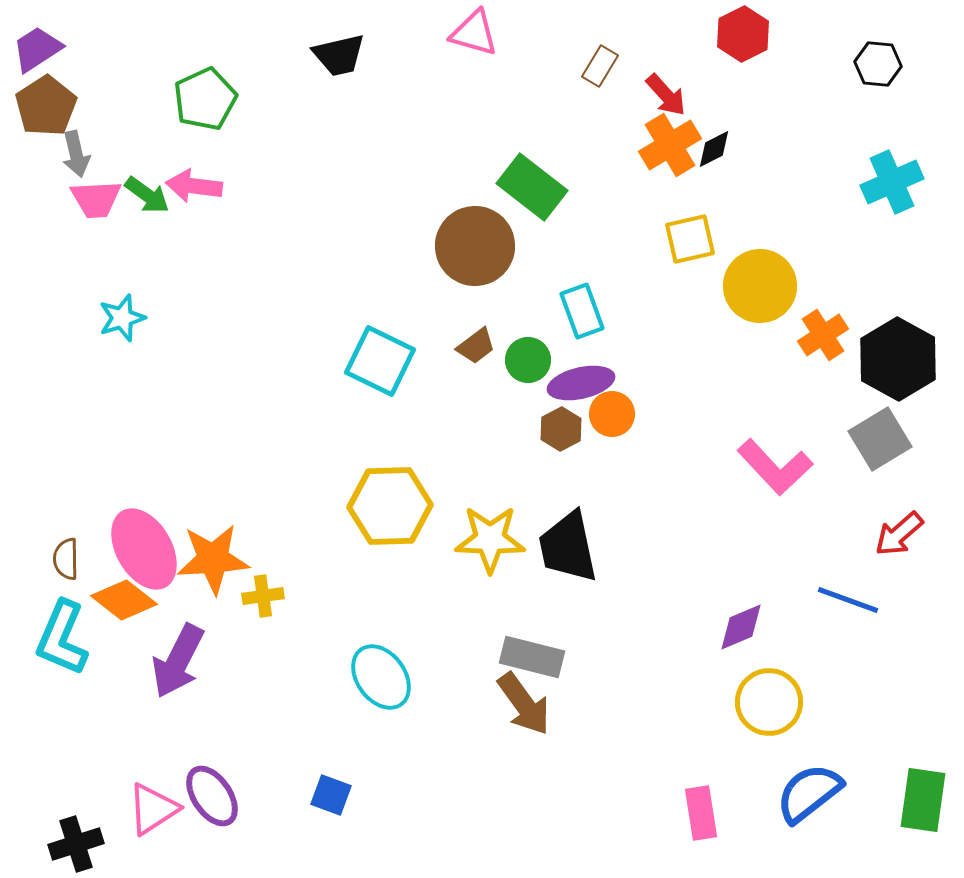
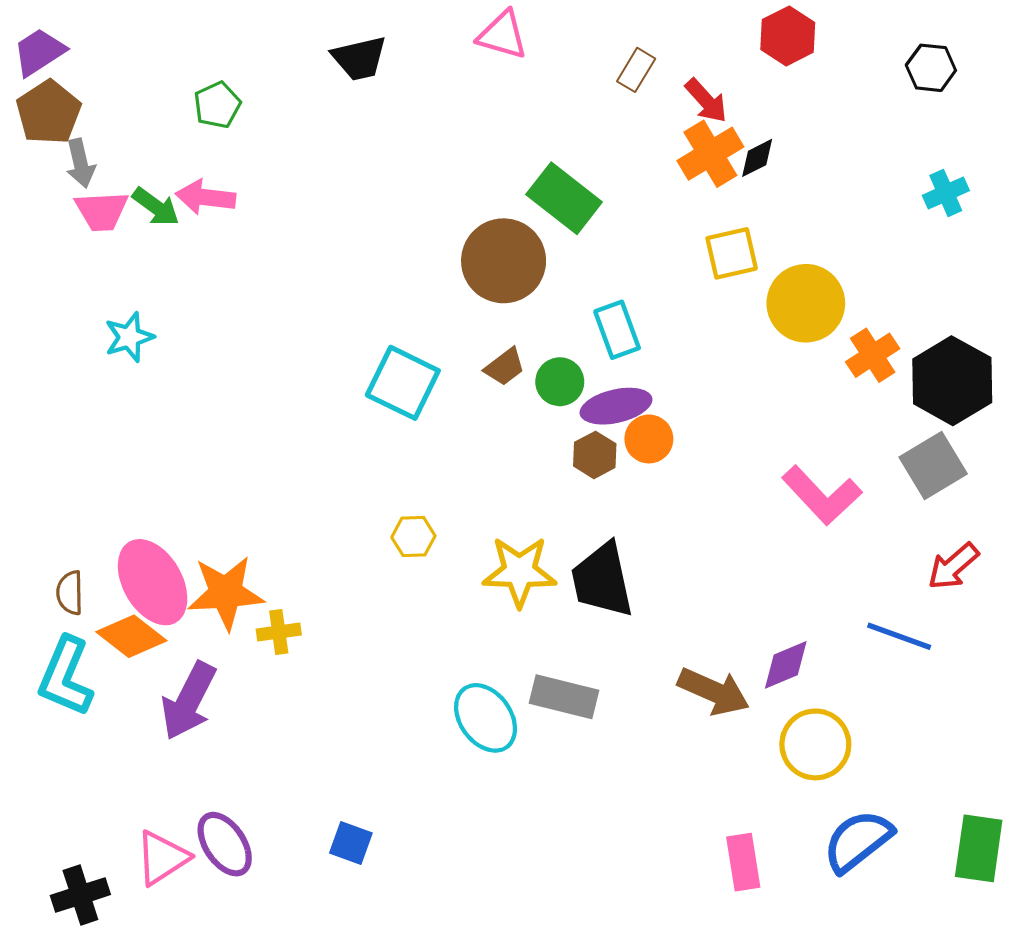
green pentagon: (205, 99) -> (217, 105), size x0.7
cyan cross: (892, 182) -> (946, 193), size x0.7
yellow hexagon: (390, 506) -> (413, 537), size x0.5
cyan ellipse: (381, 677) -> (486, 718), moved
brown arrow: (524, 704) -> (714, 691), moved, turned -30

